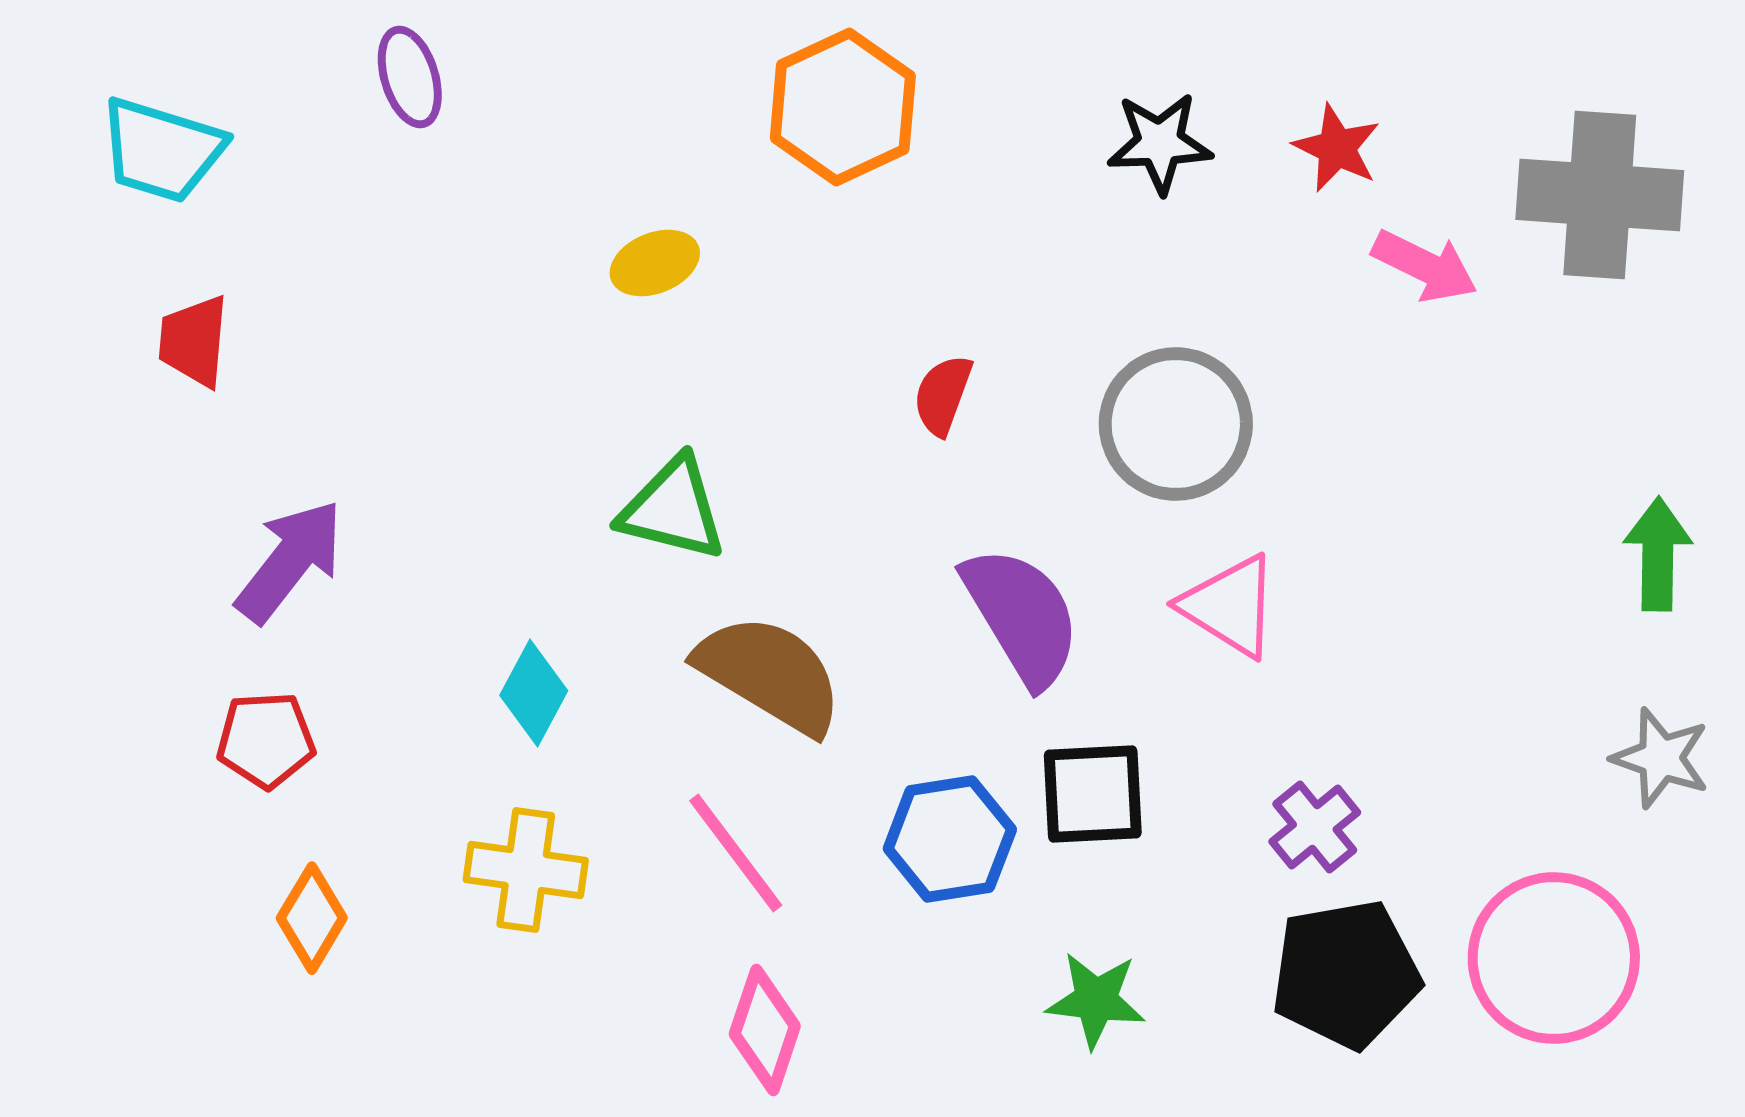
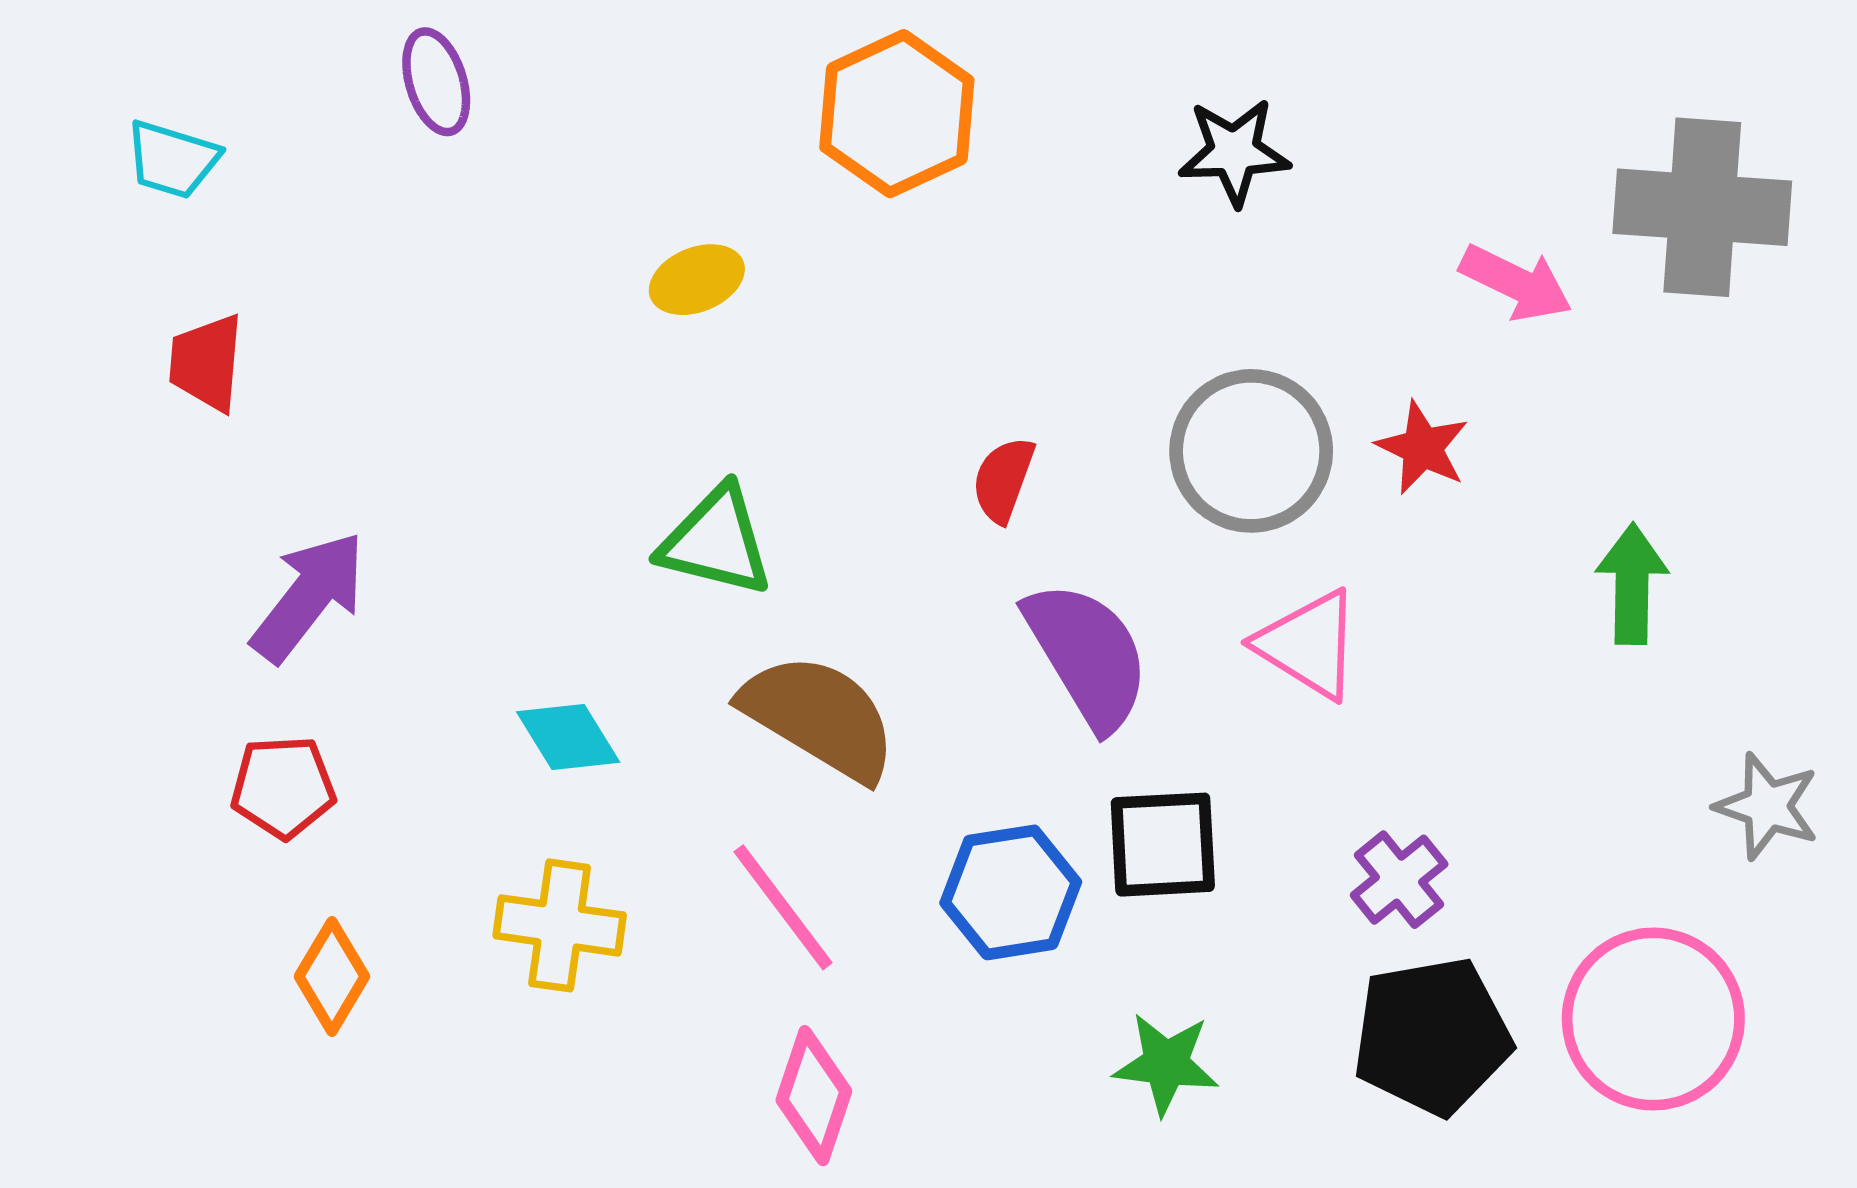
red star: (1337, 148) -> (1422, 448), moved
cyan trapezoid: (162, 150) -> (172, 159), size x0.7
red semicircle: (943, 395) -> (1003, 480), moved
green arrow: (1658, 554) -> (1632, 584), moved
cyan diamond: (534, 693) -> (568, 737), turned -60

